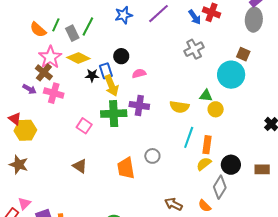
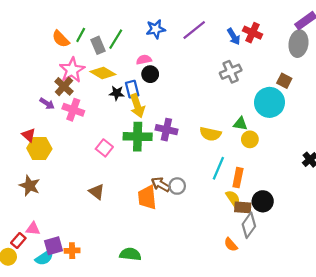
pink semicircle: (139, 73) -> (144, 60), moved
yellow semicircle: (204, 164) -> (233, 198), turned 91
brown rectangle: (262, 169) -> (243, 207), moved
pink triangle: (24, 203) -> (33, 229), turned 48
brown arrow: (173, 204) -> (161, 185), moved

